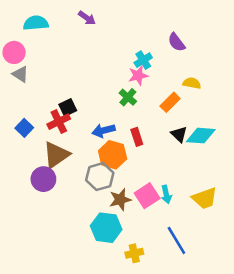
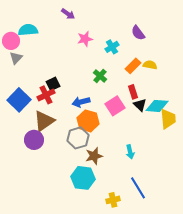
cyan semicircle: (36, 23) -> (28, 30), moved
gray triangle: (20, 74) -> (16, 58), turned 40
pink star: (138, 75) -> (85, 39), moved
orange rectangle: (170, 102) -> (133, 66), moved
blue square: (24, 128) -> (19, 100), size x1.6
red rectangle: (137, 137) -> (133, 92), moved
pink square: (147, 196) -> (115, 106), moved
yellow trapezoid: (205, 198) -> (168, 119), moved, turned -75
yellow cross: (134, 253) -> (113, 200), moved

